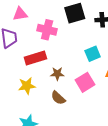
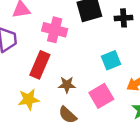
red rectangle: (35, 58) -> (40, 65), turned -50

